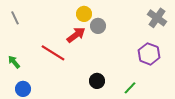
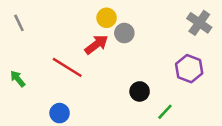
black circle: (97, 81) -> (140, 91), moved
blue circle: (23, 89) -> (60, 113), moved

